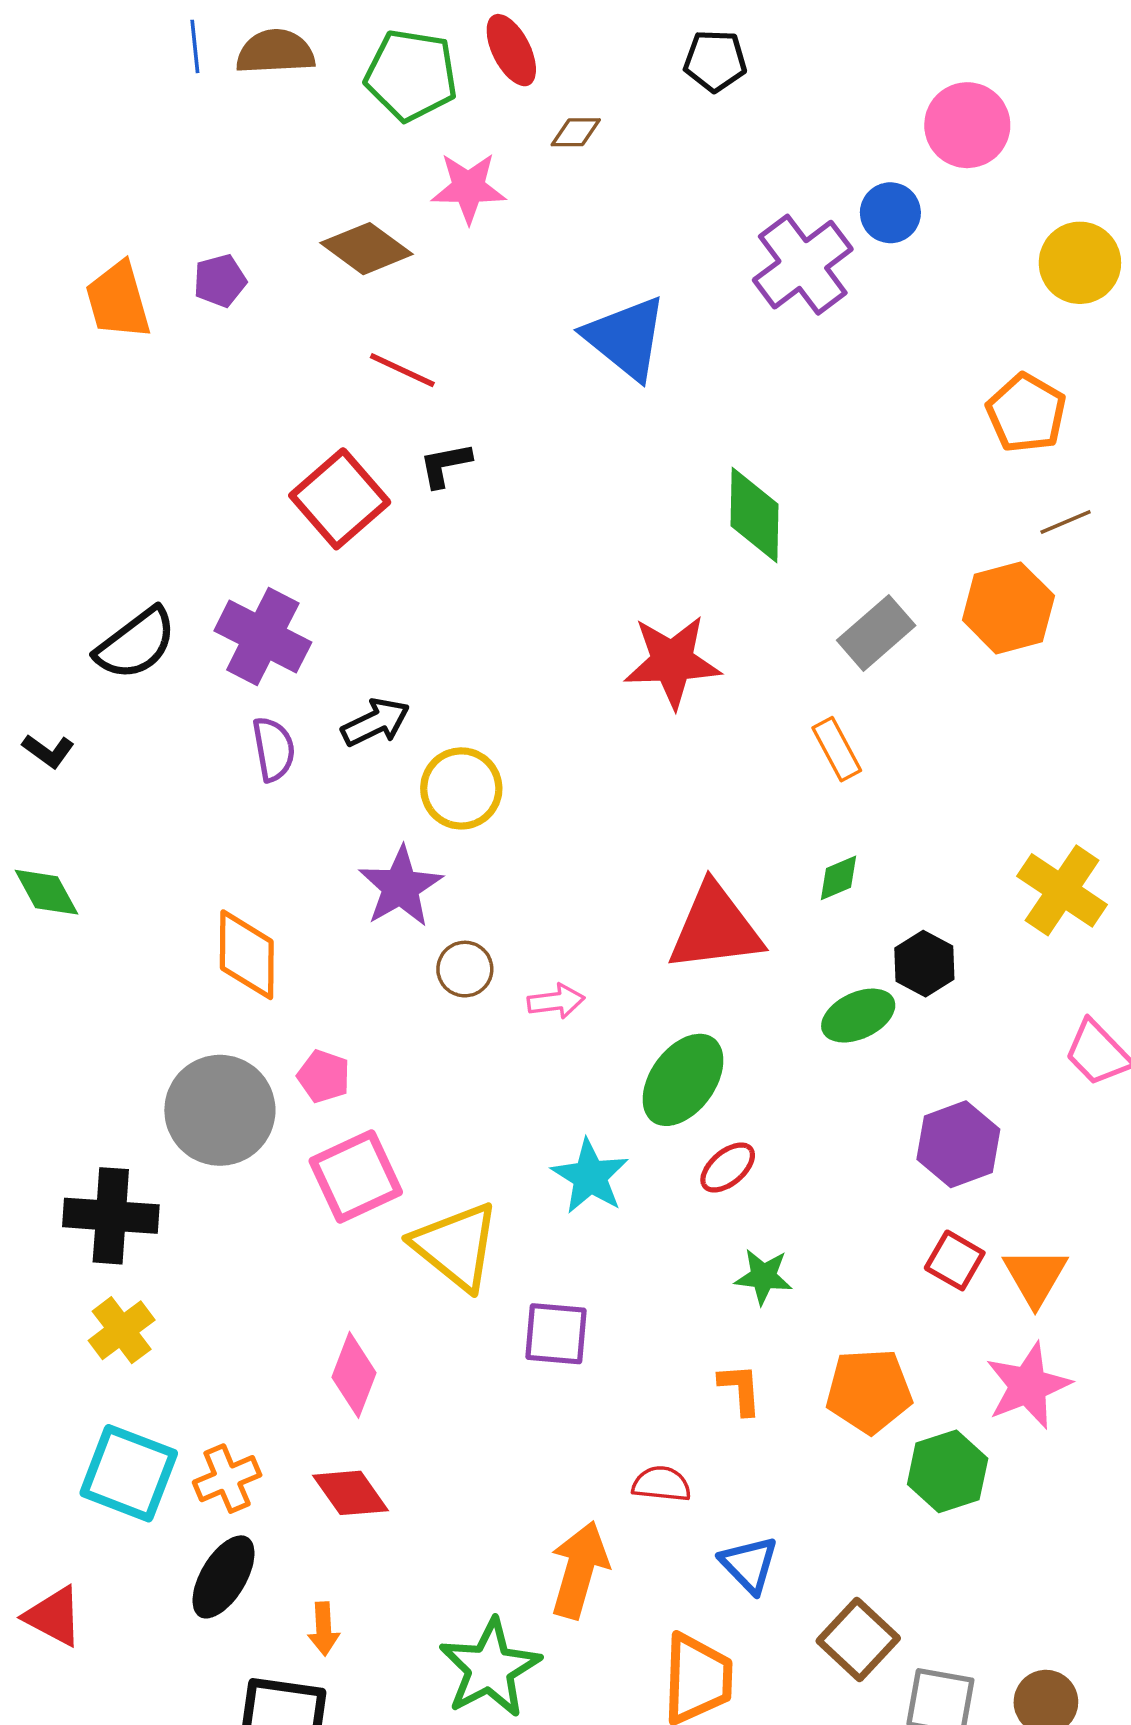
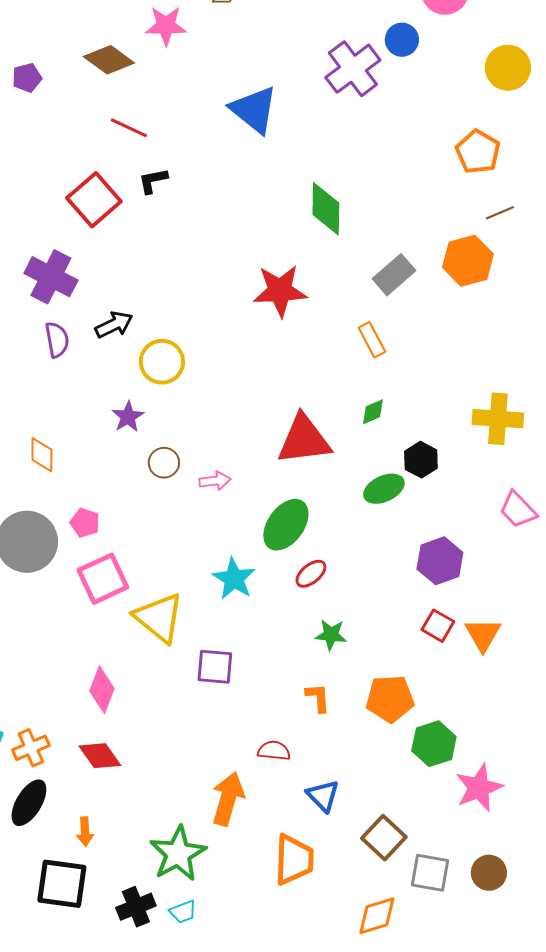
purple star: (400, 887) -> (128, 417), size x0.7
yellow cross: (1062, 890) -> (498, 419), turned -30
orange diamond: (247, 955) -> (42, 455), size x0.7
pink star: (1028, 1386) -> (479, 788), moved

